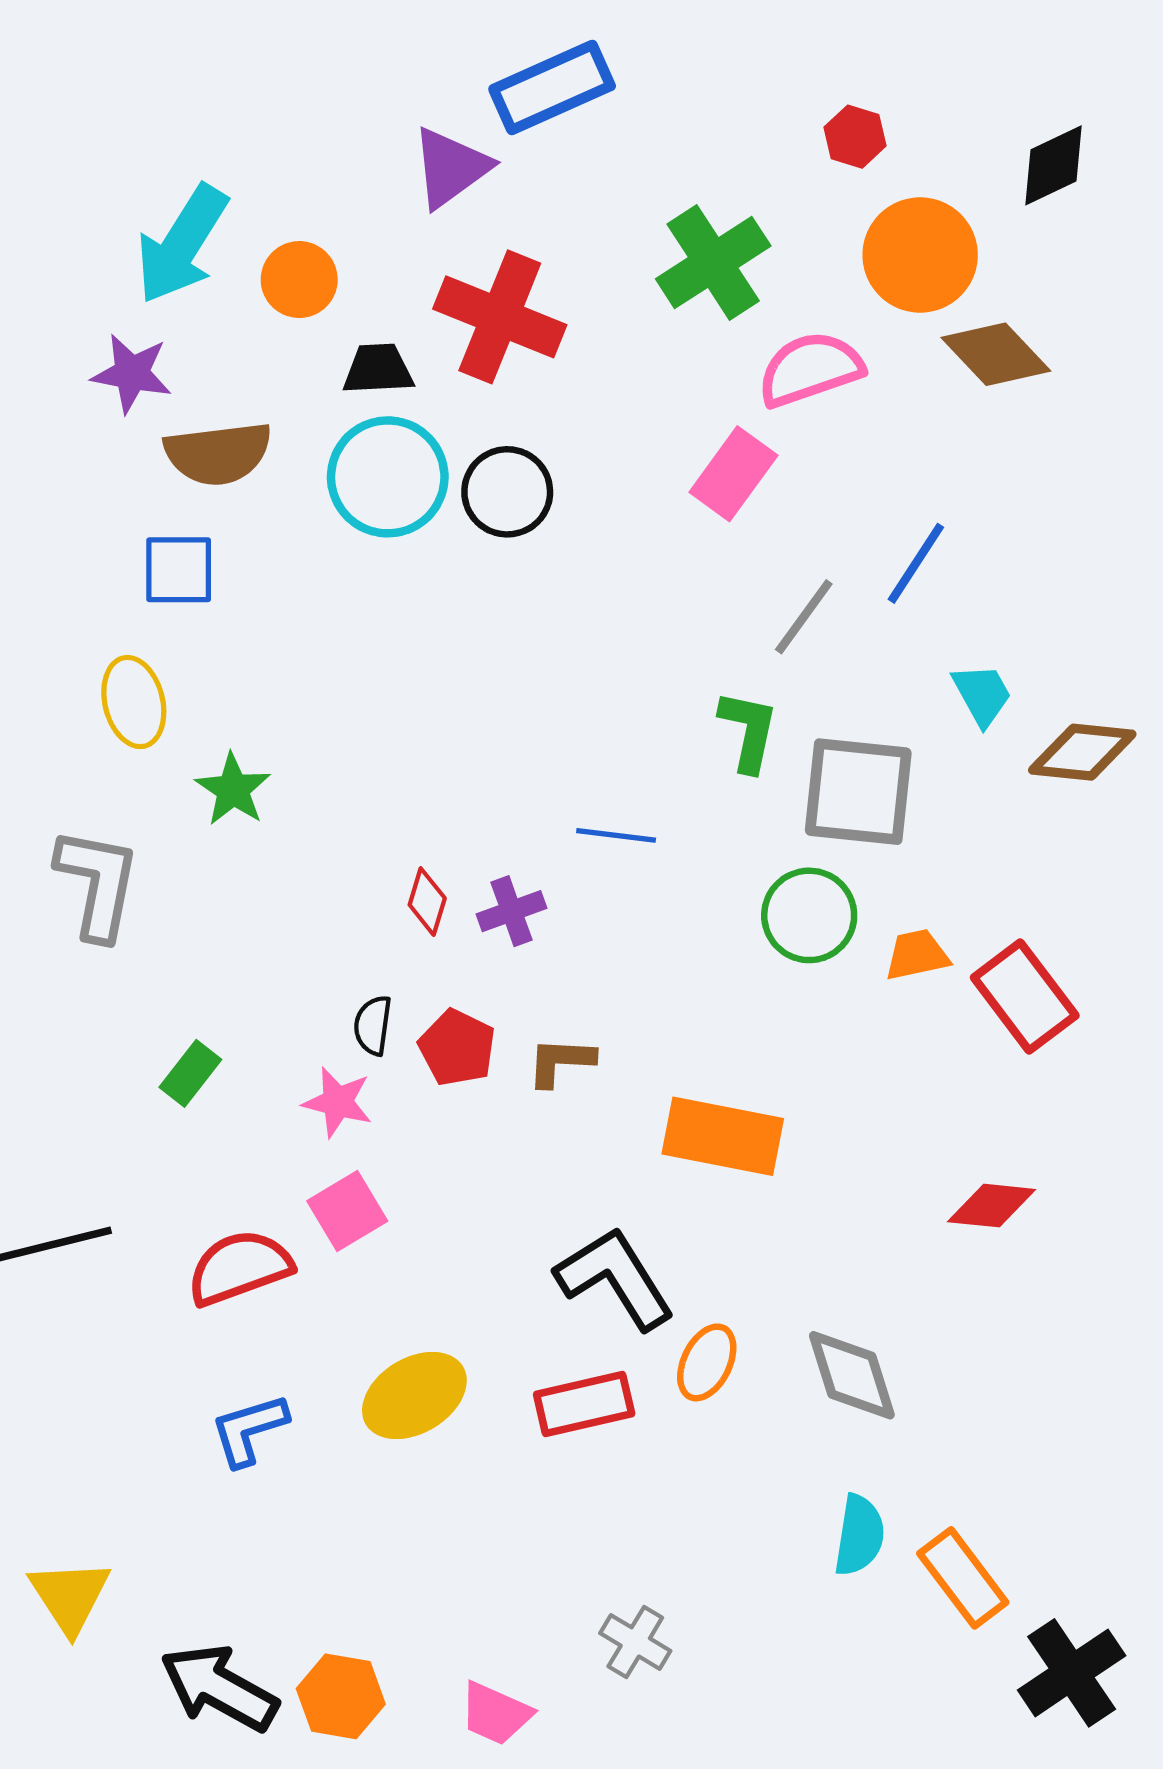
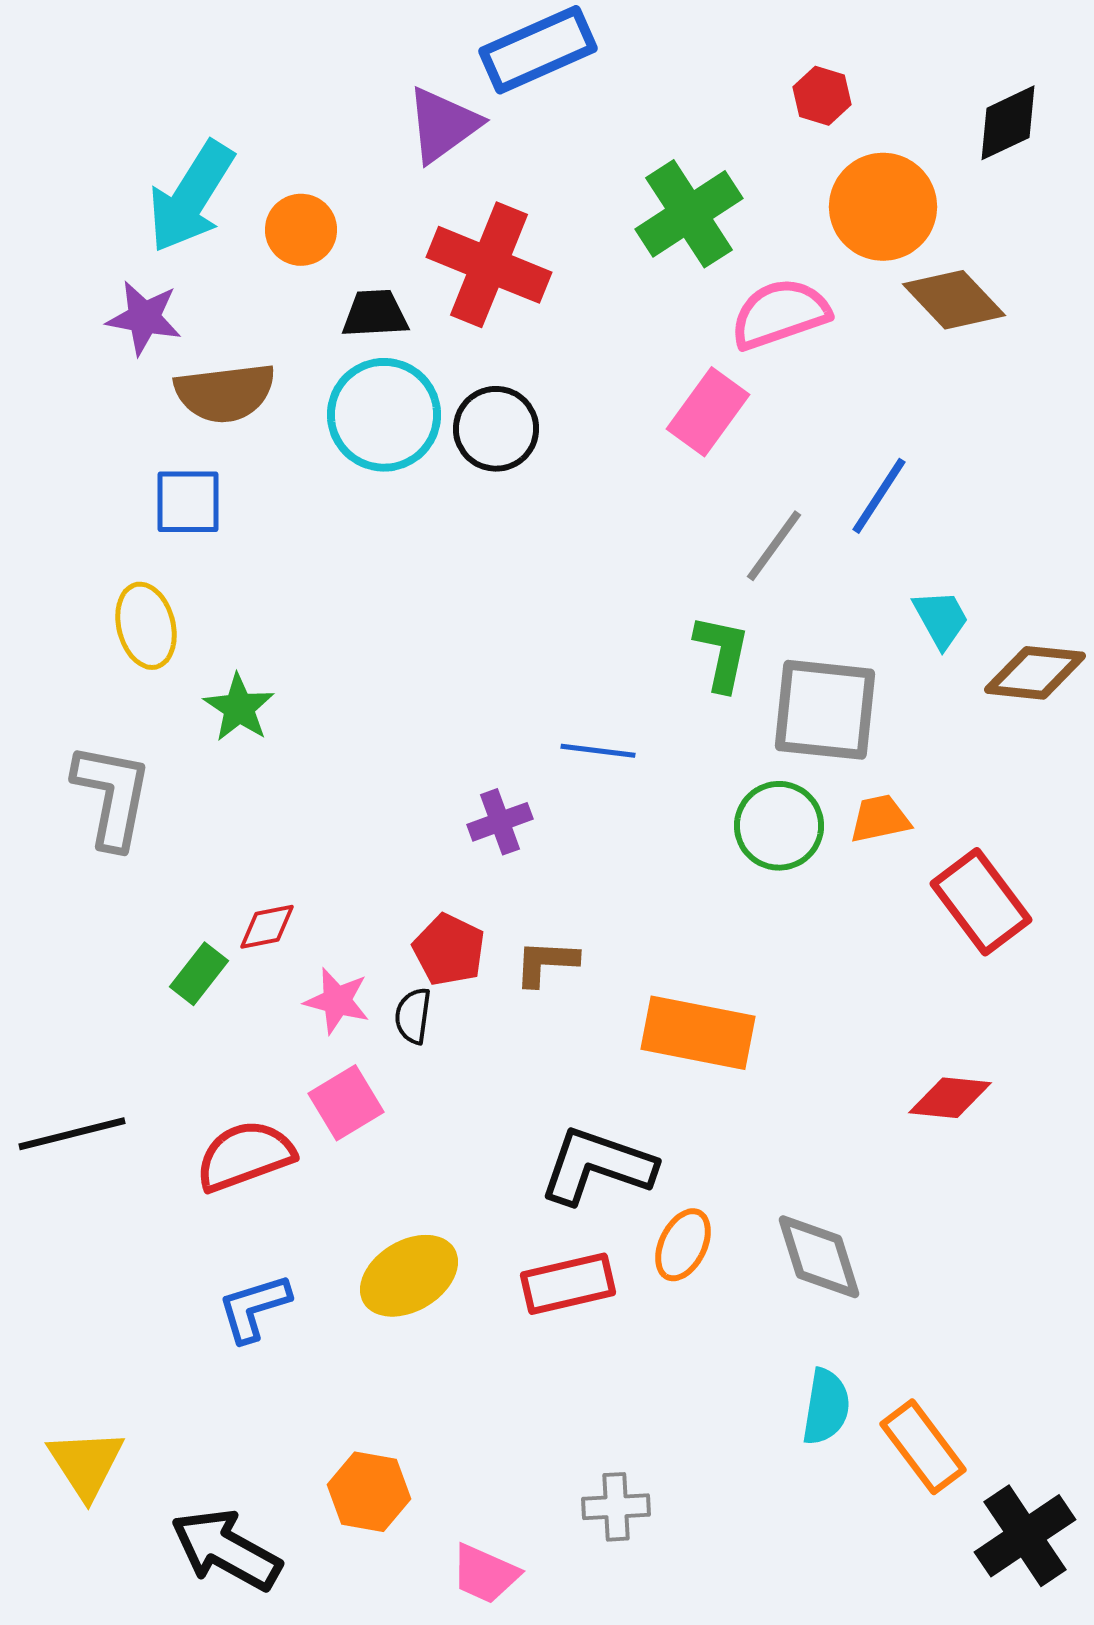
red diamond: (427, 902) -> (267, 927), moved, turned 62
orange trapezoid: (917, 955) -> (880, 819), moved
black semicircle: (373, 1025) -> (413, 1016), moved
black L-shape: (615, 1278) -> (597, 1166), turned -39
gray cross: (635, 1642) -> (616, 1507), turned -34
orange hexagon: (341, 1696) -> (369, 1492), moved

